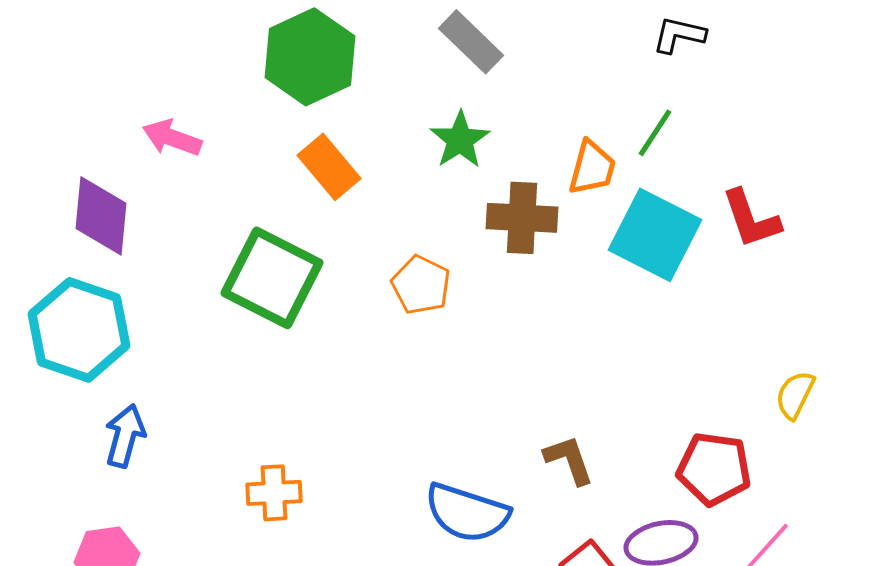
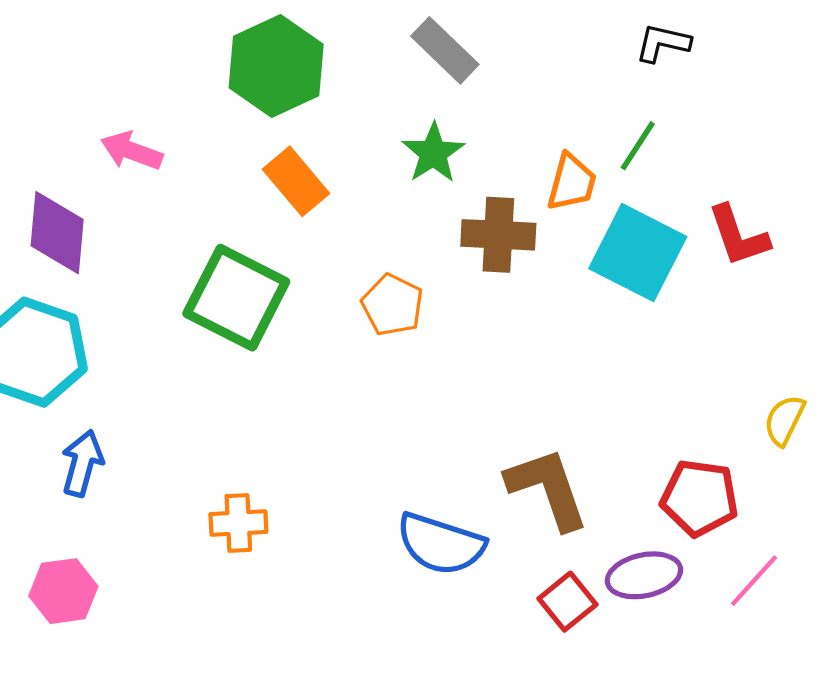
brown L-shape: (569, 460) -> (548, 488), size x1.6

